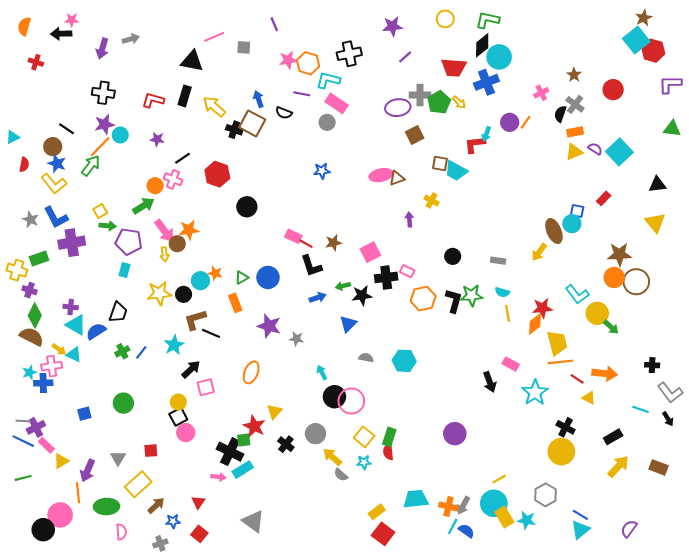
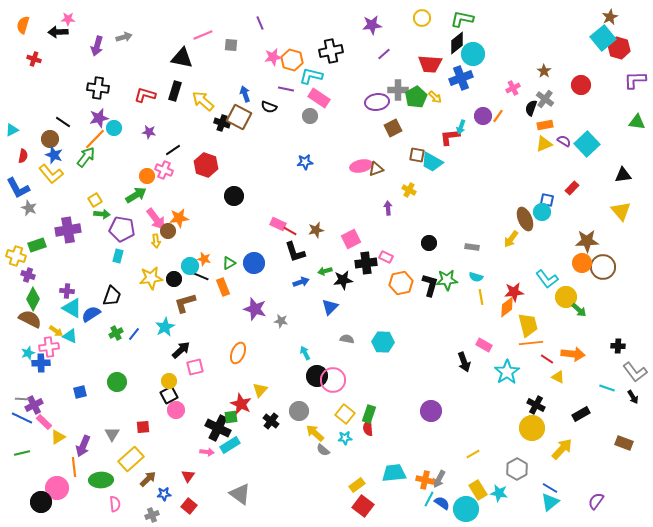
blue L-shape: (56, 217) -> (18, 188), moved
black line: (211, 333) -> (200, 276), moved
yellow arrow: (618, 466) -> (562, 449), moved
cyan circle: (494, 503) -> (466, 509), moved

